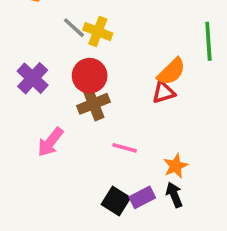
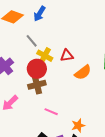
yellow cross: (98, 32) -> (45, 56), moved
red triangle: (164, 92) -> (67, 56), moved

